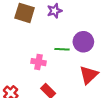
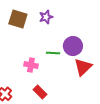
red triangle: (89, 75) -> (83, 67), moved

